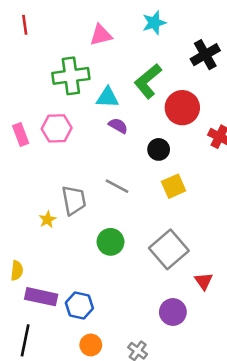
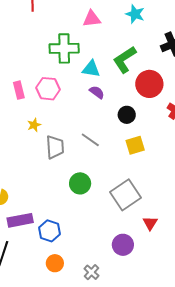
cyan star: (154, 23) -> (135, 14), turned 30
yellow star: (47, 220) -> (34, 125), moved
purple rectangle: (41, 297) -> (20, 220), turned -30

